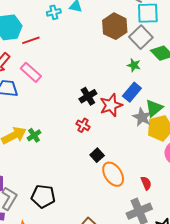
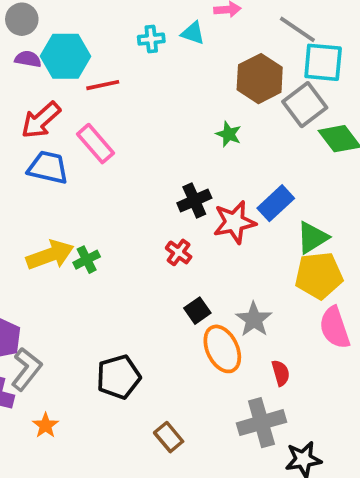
green star: (134, 65) -> (229, 134), moved
gray star: (142, 117) -> (254, 319), moved
black pentagon: (43, 196) -> (118, 377), moved, turned -30

